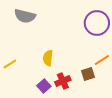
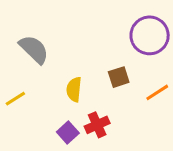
gray semicircle: (25, 16) -> (34, 49), moved, turned -150
brown square: (88, 74) -> (119, 77), moved

